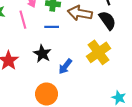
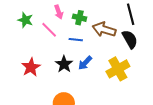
pink line: (23, 20) -> (49, 30), turned -36
blue arrow: (65, 66) -> (85, 63), moved

